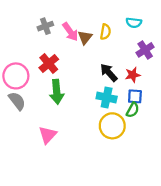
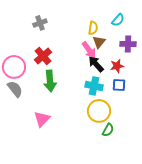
cyan semicircle: (134, 23) -> (118, 20), turned -56
pink arrow: (70, 32) -> (89, 50), moved
brown triangle: (85, 37) -> (99, 42), moved
purple cross: (145, 50) -> (128, 44), turned 35
green semicircle: (133, 110) -> (108, 130), moved

